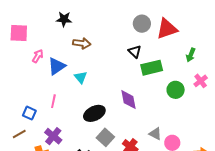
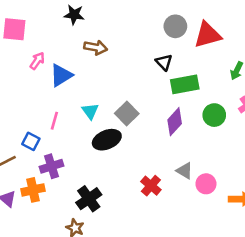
cyan triangle: (81, 77) -> (90, 111), moved
purple diamond: (128, 100) -> (175, 122), moved, turned 50
blue square: (29, 113) -> (31, 141), moved
purple cross: (53, 136) -> (52, 166), turned 30
gray square: (105, 137) -> (127, 113), moved

